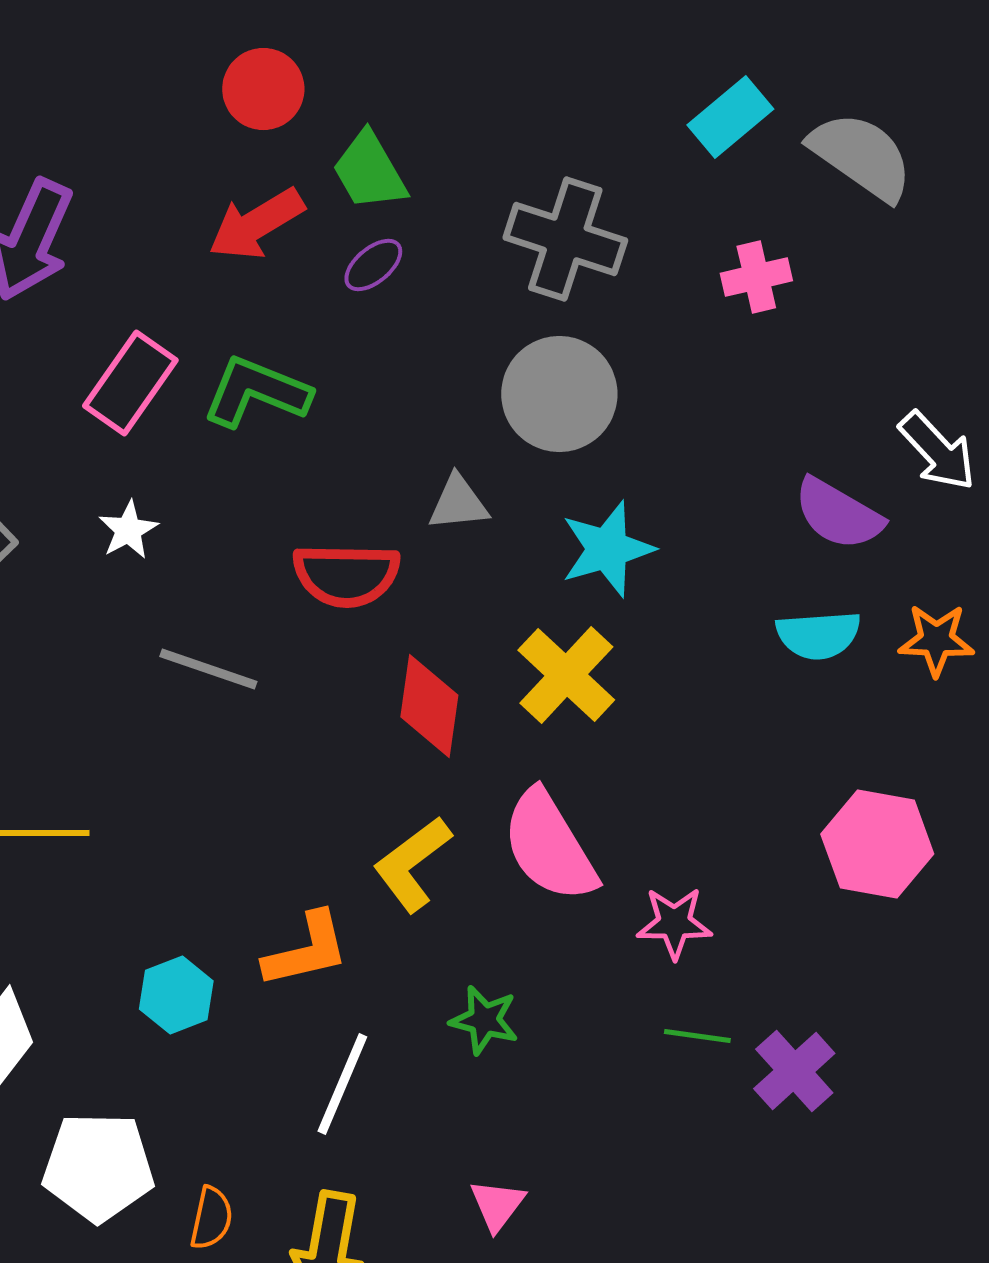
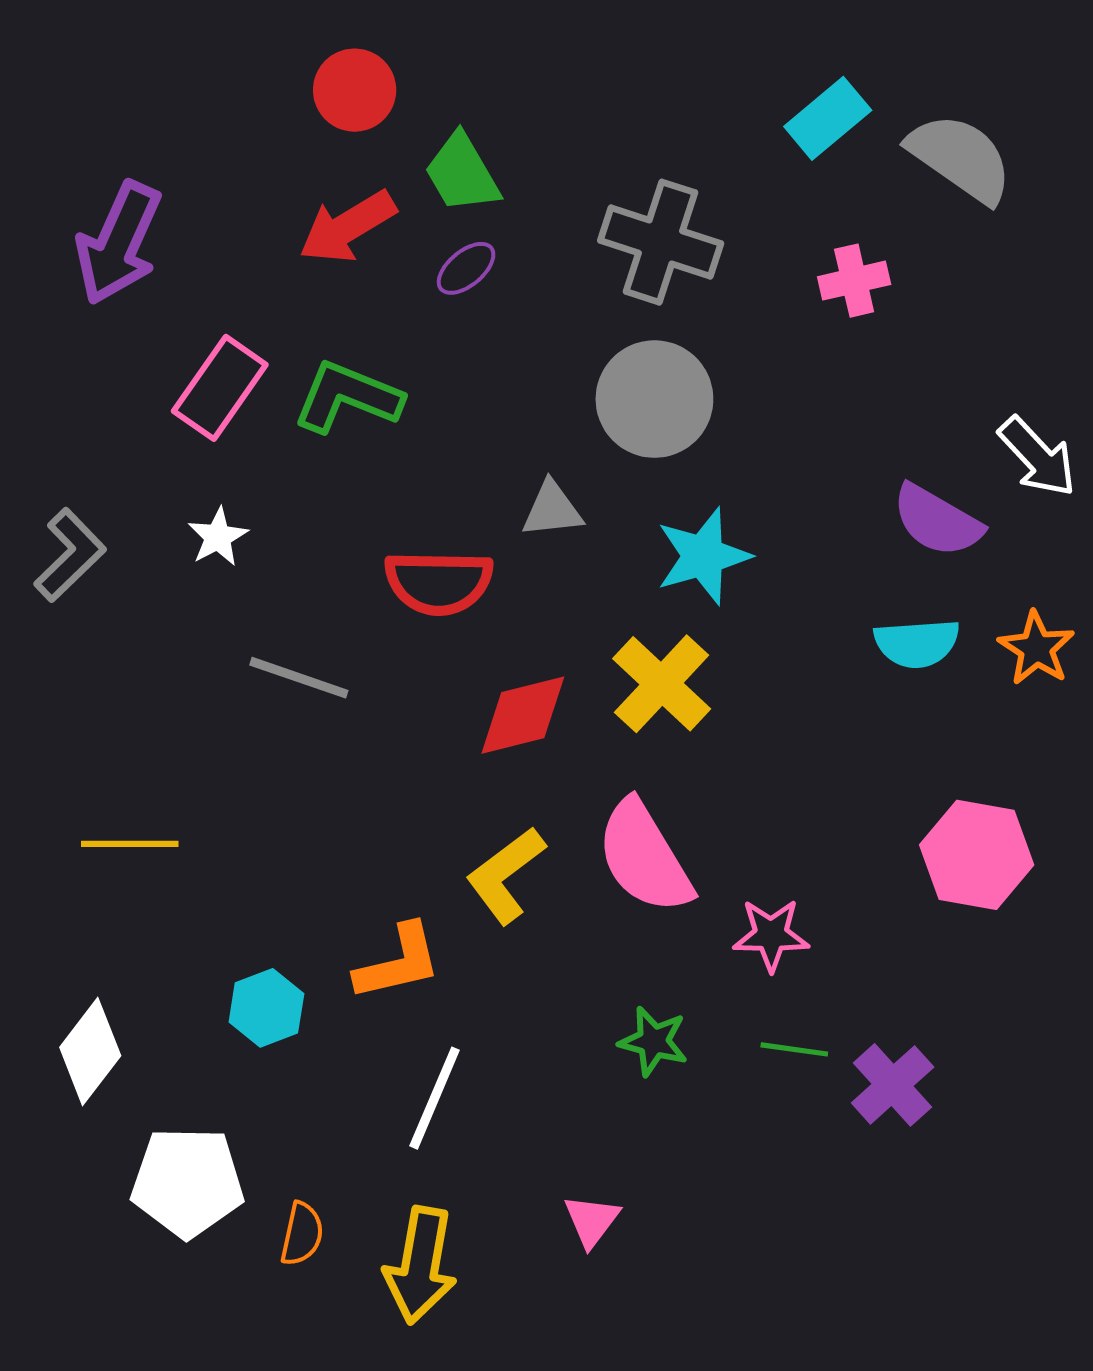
orange star: (936, 640) -> (1036, 648), turned 30
red diamond: (429, 706) -> (523, 715), turned 68
green star: (484, 1020) -> (653, 1041), moved

